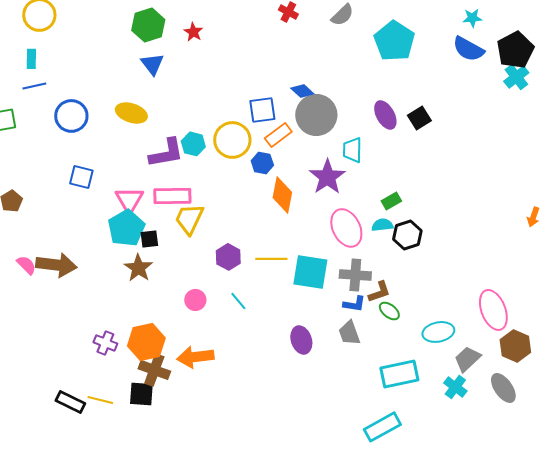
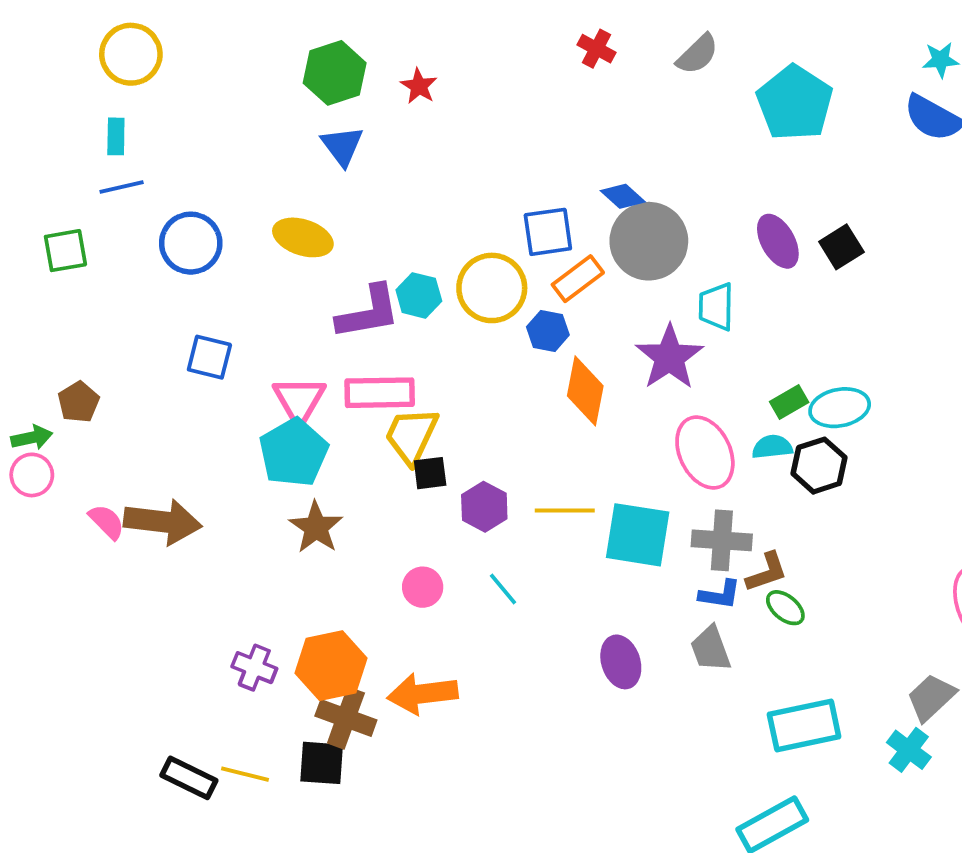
black square: (149, 239) -> (430, 473), moved
cyan ellipse: (438, 332) -> (840, 408), moved

